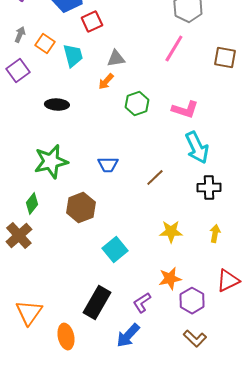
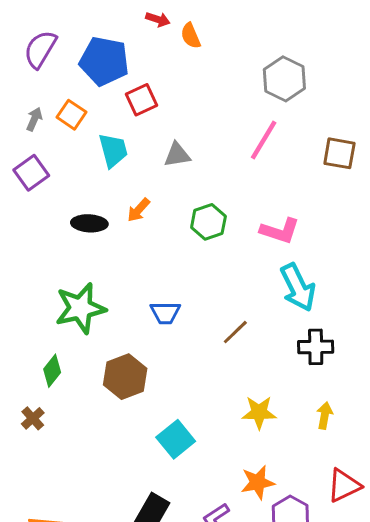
orange square: (45, 44) -> (71, 115), moved
orange arrow: (106, 82) -> (138, 210), moved
brown cross: (19, 236) -> (33, 418), size x0.6

